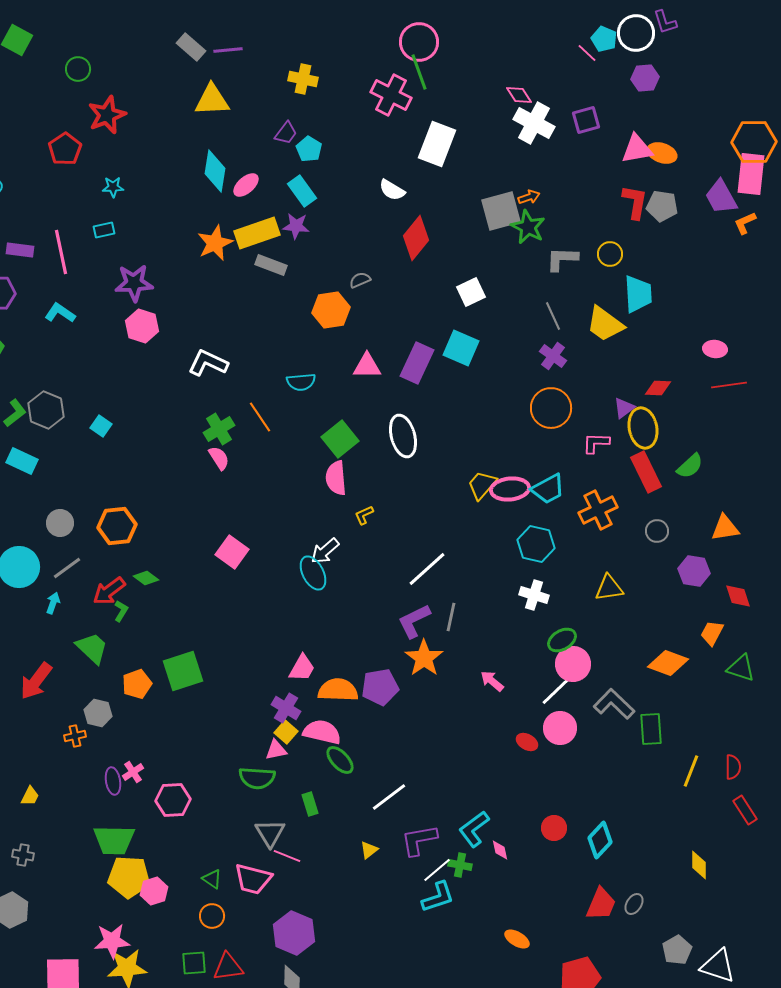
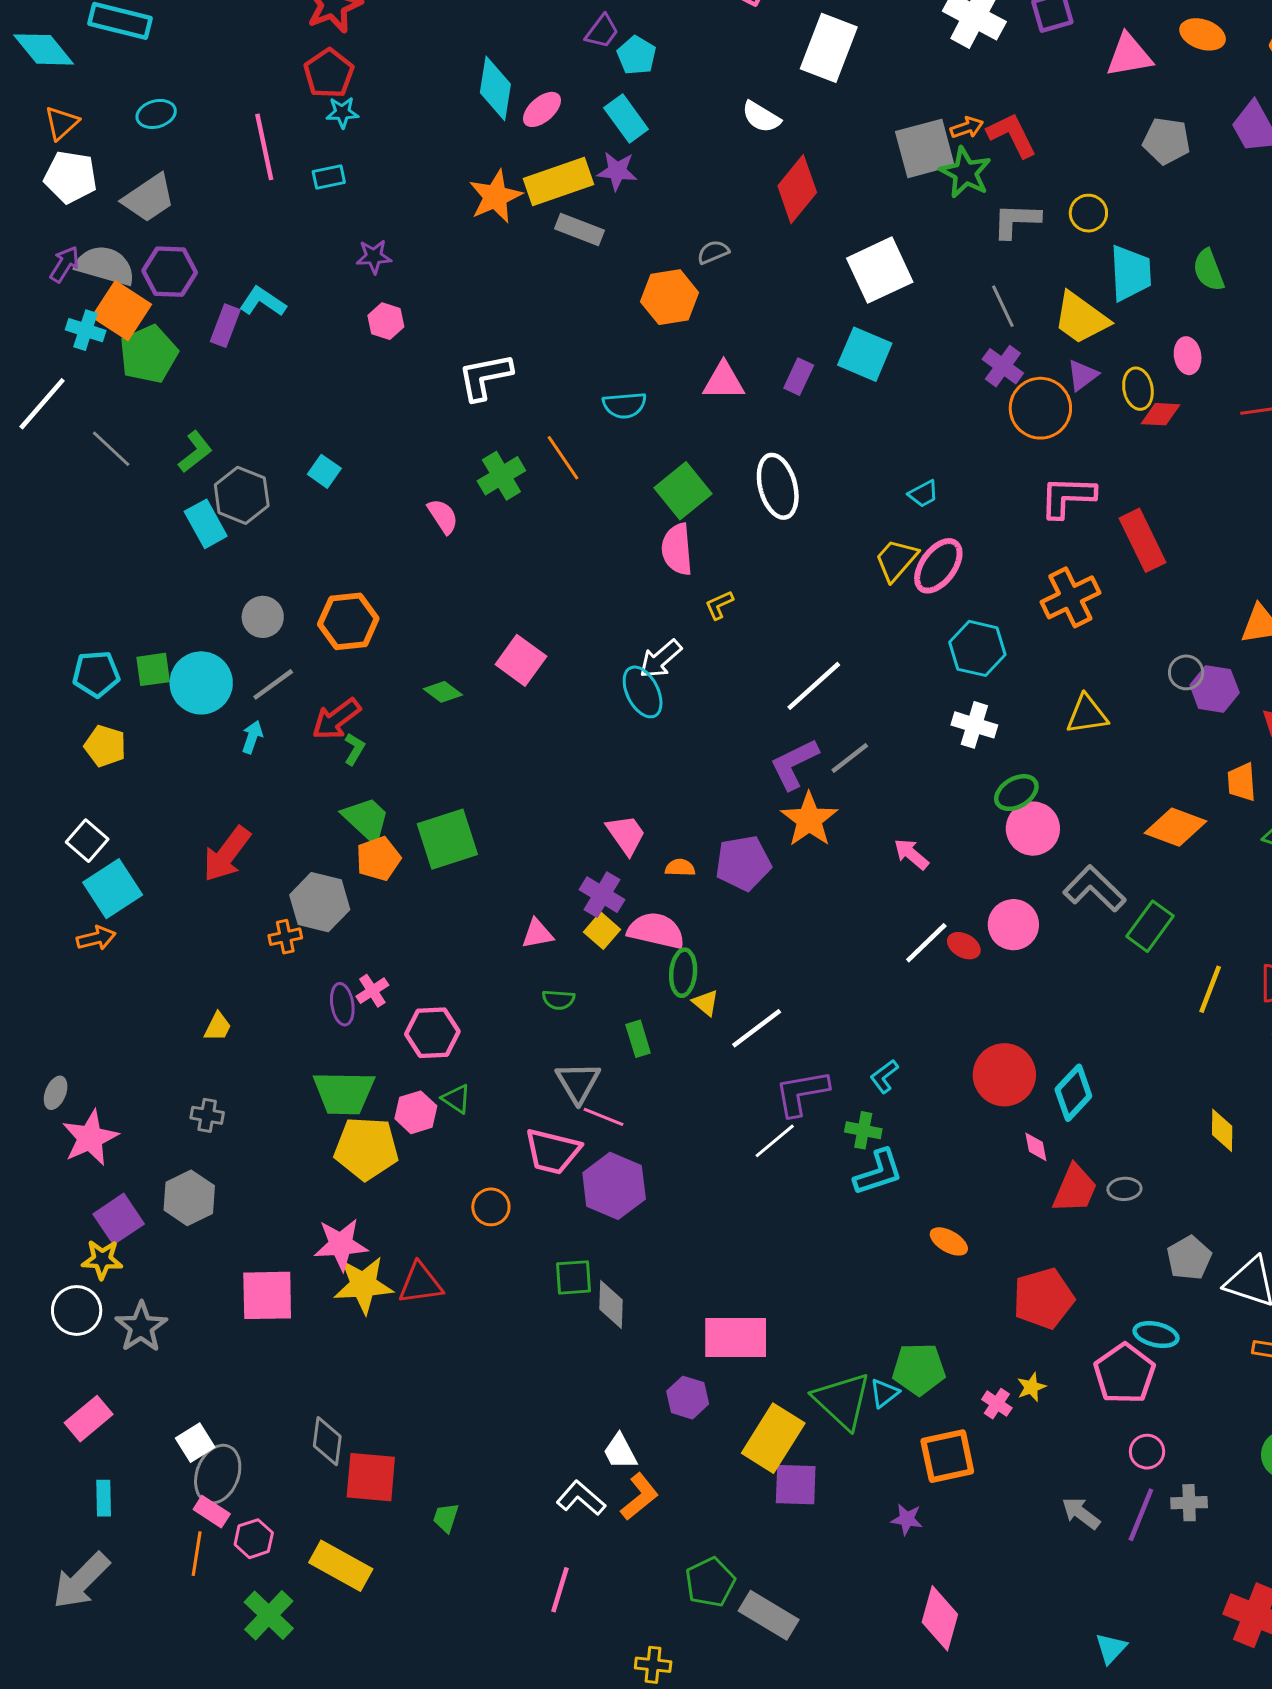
red pentagon: (65, 149) -> (329, 73), moved
orange ellipse: (662, 153) -> (1203, 34), moved
red L-shape: (635, 202) -> (1012, 135), moved, turned -36
purple rectangle: (20, 250) -> (225, 326), moved, turned -76
pink line: (61, 252) -> (264, 147), moved
purple star: (134, 283) -> (374, 257), size x0.6
white square: (471, 292) -> (880, 270), size x1.5
pink hexagon: (142, 326) -> (386, 321), size x0.7
pink ellipse: (715, 349) -> (1188, 356), moved, turned 75
white L-shape: (208, 363) -> (485, 377), turned -36
purple rectangle: (417, 363) -> (799, 377), size x0.6
orange circle: (551, 408) -> (1040, 408), moved
purple triangle: (624, 408) -> (1082, 375), moved
gray hexagon: (46, 410) -> (242, 495), moved
yellow ellipse: (643, 428) -> (1138, 389), moved, size x0.7
pink L-shape: (596, 443) -> (1067, 497), size x1.4
pink semicircle: (219, 458) -> (443, 516), moved
cyan rectangle: (22, 461) -> (206, 524), turned 36
green semicircle: (690, 466) -> (1209, 270), moved, turned 112
pink ellipse: (510, 489) -> (938, 566), turned -48
cyan trapezoid: (548, 489) -> (923, 494), moved, size x0.6
gray circle: (657, 531) -> (1186, 672), moved
green diamond: (146, 578) -> (443, 692), moved
gray line: (451, 617) -> (850, 758), turned 40
orange trapezoid: (712, 633) -> (1242, 782), turned -32
green trapezoid: (92, 648) -> (366, 820), moved
pink trapezoid: (302, 668) -> (626, 835), turned -64
orange semicircle: (338, 690) -> (680, 868), size x0.5
white line: (556, 691) -> (926, 943), moved
gray hexagon: (98, 713) -> (320, 902), size x1.4
green rectangle: (651, 729) -> (1150, 926), turned 40
pink triangle: (276, 750) -> (537, 934), moved
green ellipse: (340, 760) -> (683, 973), turned 48
green semicircle: (257, 778) -> (558, 1000), size x0.6
red circle: (554, 828) -> (1004, 1075), size x1.6
cyan L-shape: (474, 829) -> (884, 1076), size x0.6
yellow triangle: (369, 850) -> (706, 1003), moved, turned -42
pink diamond: (500, 850) -> (1036, 1147), moved
white line: (437, 870) -> (775, 1141), moved
green triangle: (212, 879) -> (456, 1099), moved
pink hexagon: (154, 891) -> (416, 1112), moved
cyan L-shape: (438, 897) -> (878, 1172), moved
gray ellipse: (634, 904) -> (1124, 1189), turned 55
purple hexagon: (294, 933) -> (614, 1186), moved
green square: (194, 963) -> (574, 1277), moved
red triangle: (228, 967) -> (420, 1283), moved

